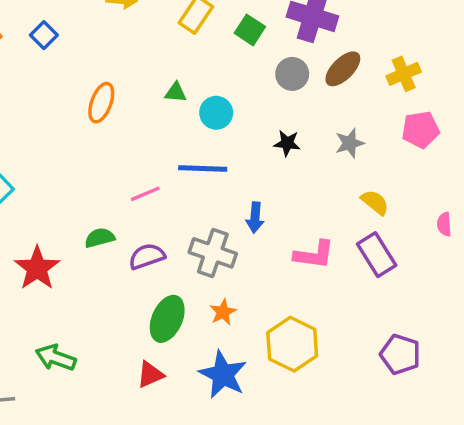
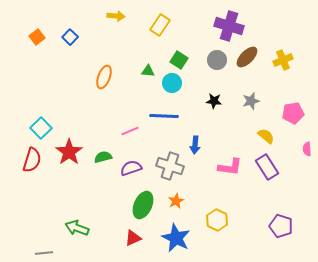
green square: (250, 30) -> (179, 60), moved
pink pentagon: (421, 130) -> (293, 113), moved
red star: (37, 268) -> (69, 152), moved
yellow hexagon: (292, 344) -> (217, 220), size x0.7

